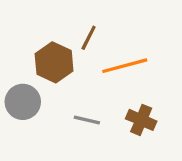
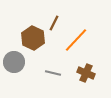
orange line: (125, 66) -> (76, 40), turned -32

